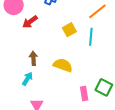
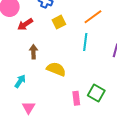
yellow square: (69, 30) -> (59, 22), moved
brown arrow: (33, 58) -> (33, 52), moved

